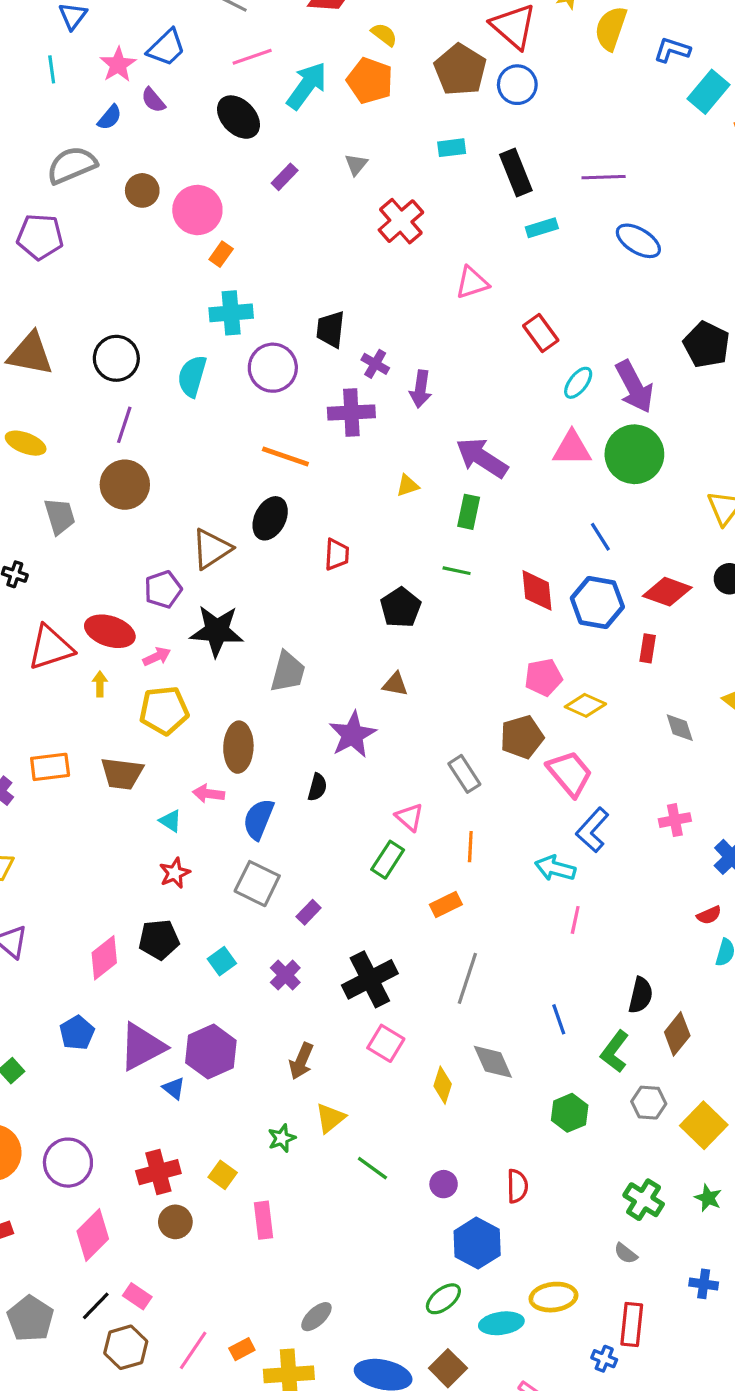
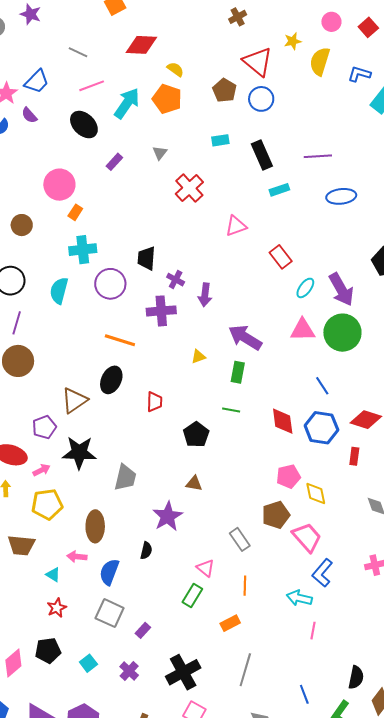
brown pentagon: (460, 70) -> (225, 90), size x0.7
brown circle: (142, 190) -> (22, 225), moved
blue ellipse: (638, 241) -> (341, 196), turned -36
yellow diamond: (585, 705) -> (316, 494), turned 55

